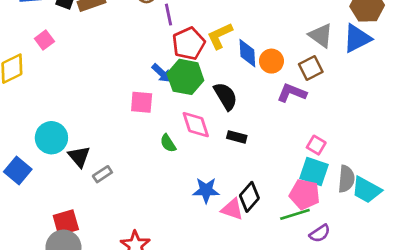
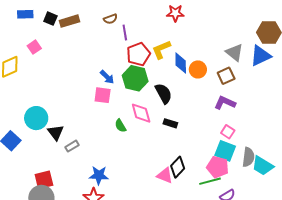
blue arrow: (162, 73) -> (107, 77), moved
purple L-shape: (292, 93) -> (225, 103), moved
blue star: (206, 190) -> (99, 175), moved

